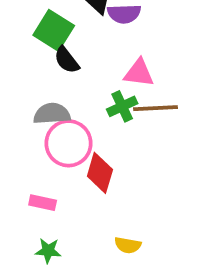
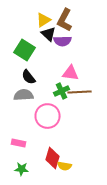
black semicircle: (67, 60) -> (28, 77), moved
pink circle: (69, 143) -> (48, 116), moved
red diamond: (100, 173) -> (52, 158), moved

